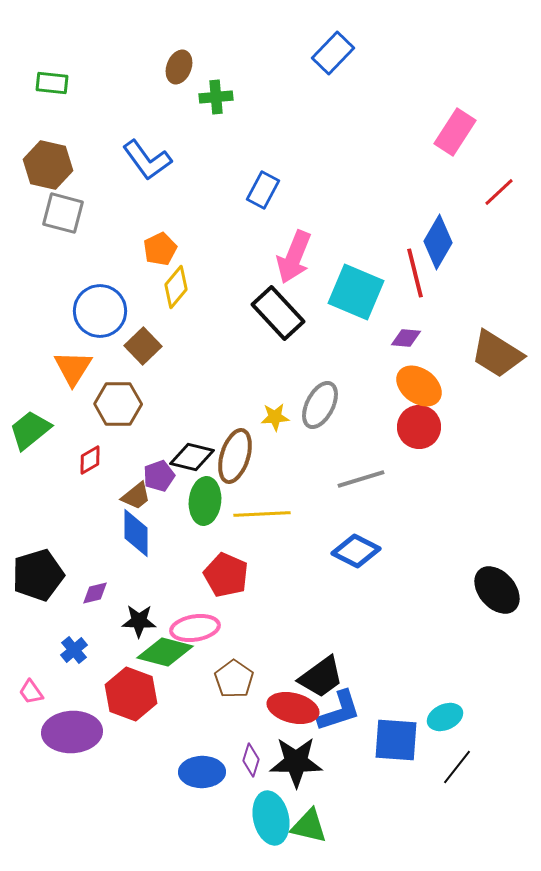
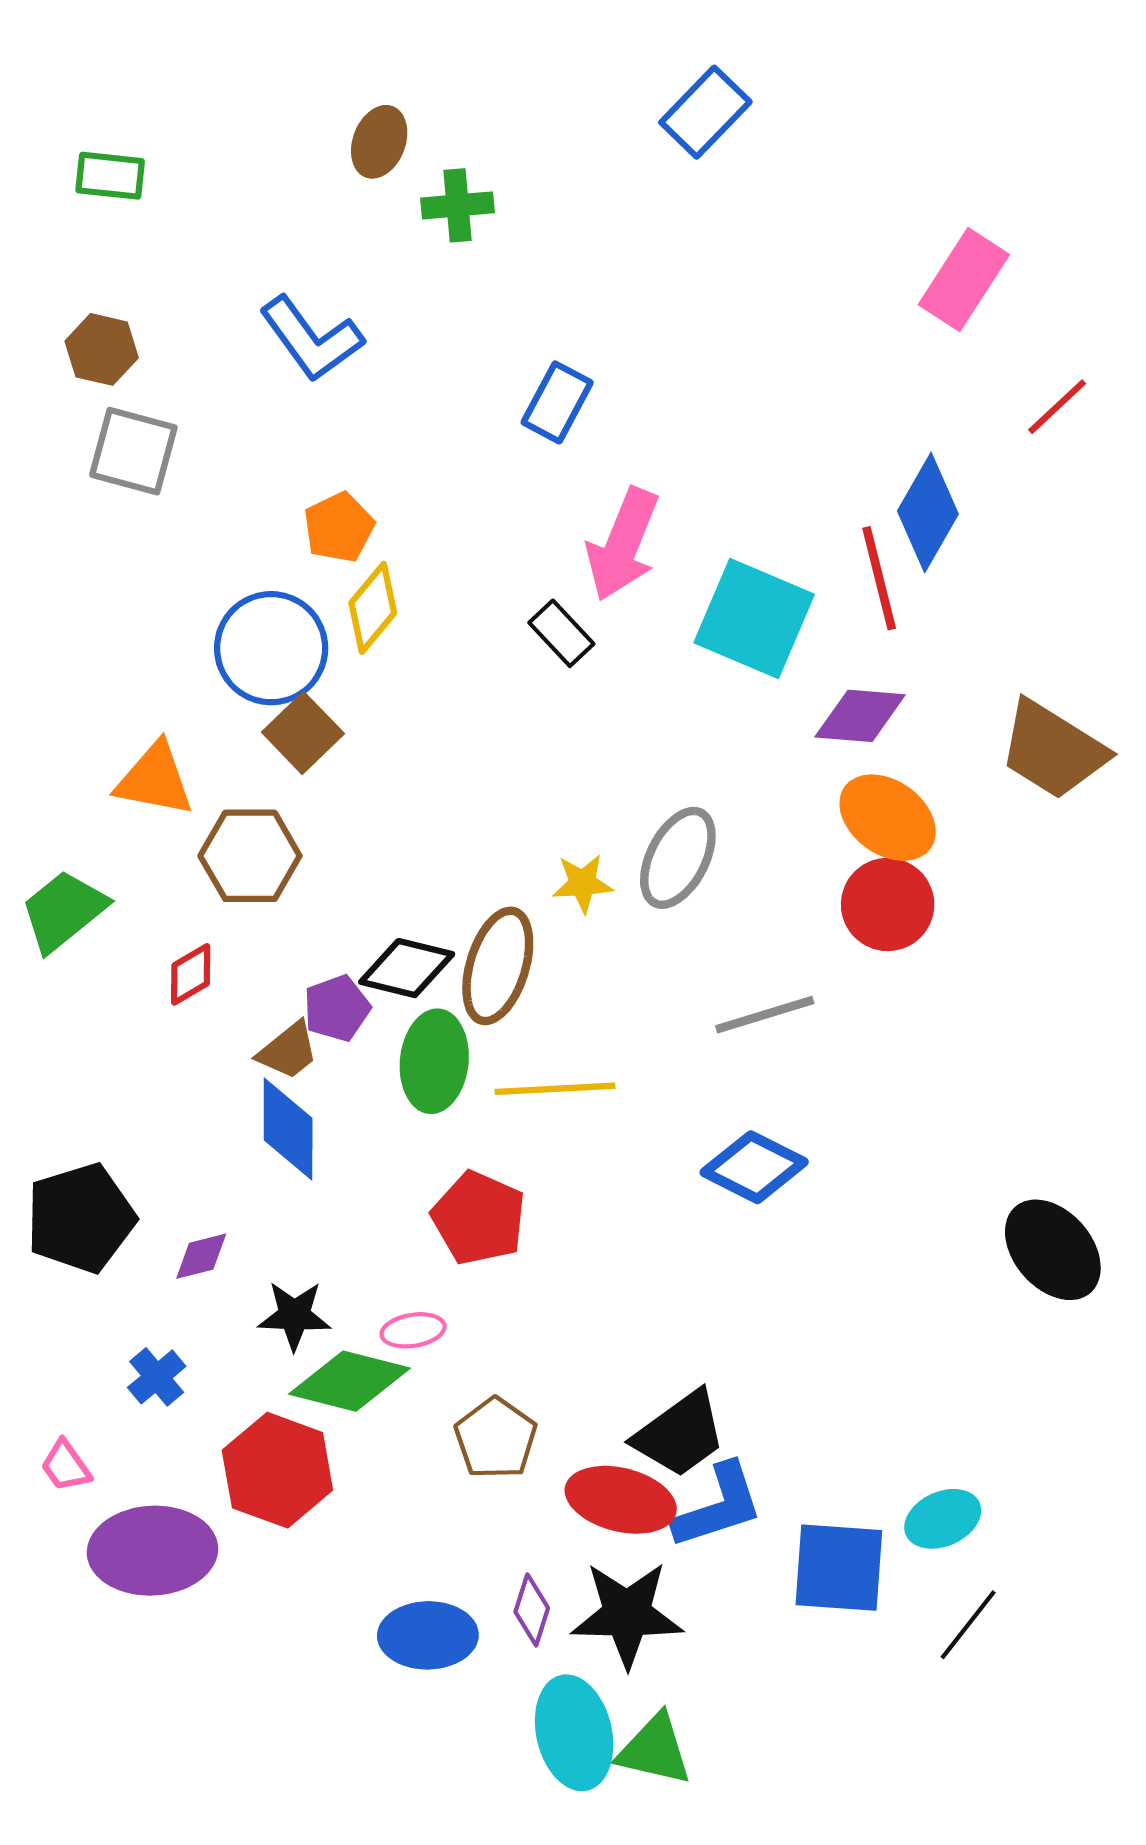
brown hexagon: (48, 165) -> (102, 349), size x0.7
blue circle: (100, 311) -> (271, 648), moved
black rectangle: (278, 313) -> (561, 633), moved, size x0.6
purple diamond: (406, 338) -> (860, 716), size x1.4
orange triangle: (73, 368) -> (155, 780), turned -51
pink ellipse: (195, 628) -> (413, 1330), size x0.6

